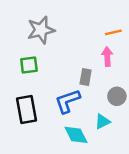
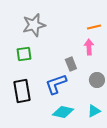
gray rectangle: (86, 77) -> (71, 64), turned -32
cyan triangle: (102, 122) -> (94, 111), moved
cyan diamond: (76, 135) -> (63, 112), turned -50

